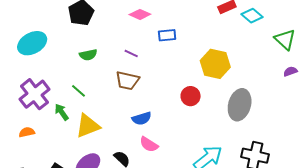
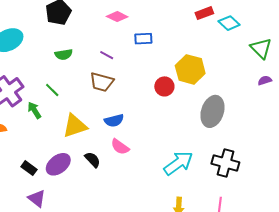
red circle: (191, 96) -> (164, 86), moved
yellow triangle: (88, 126) -> (75, 126), moved

